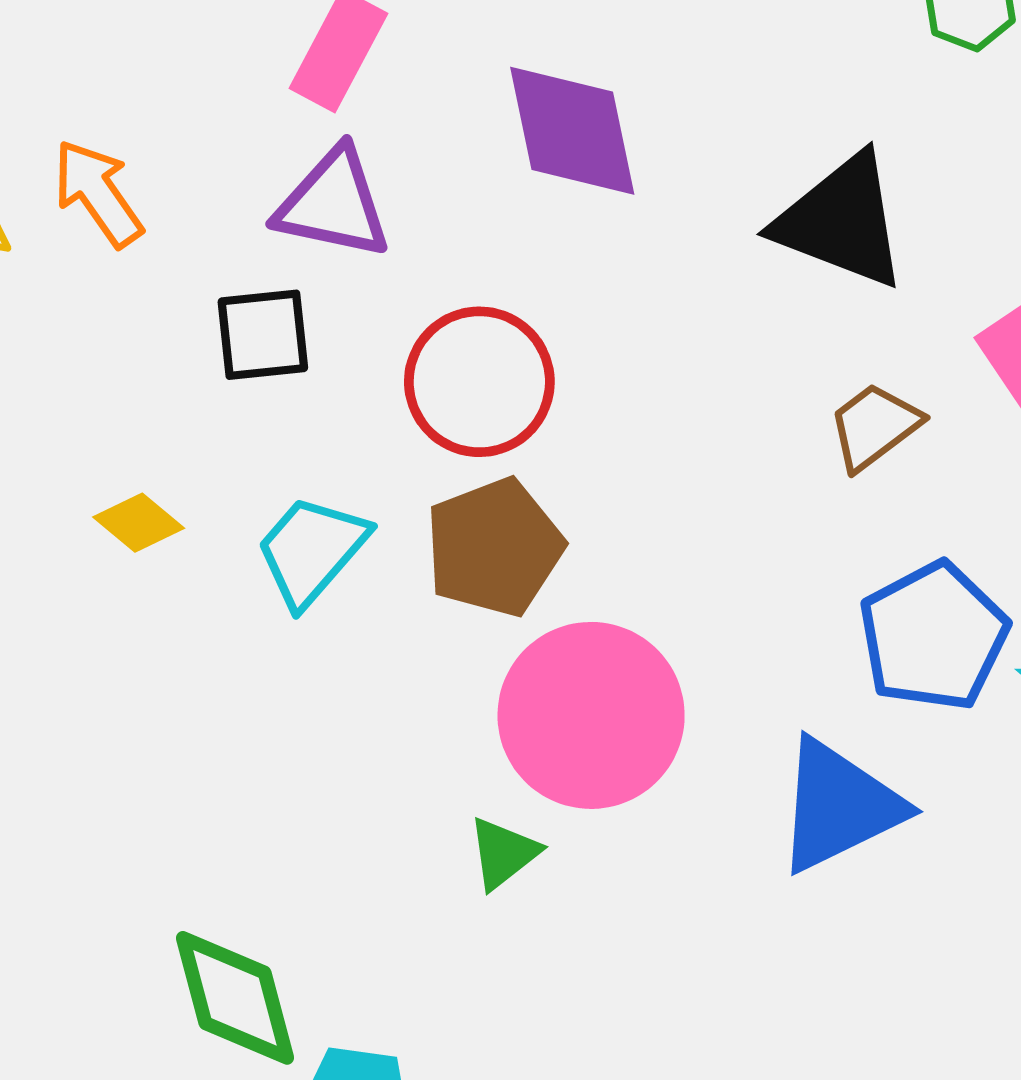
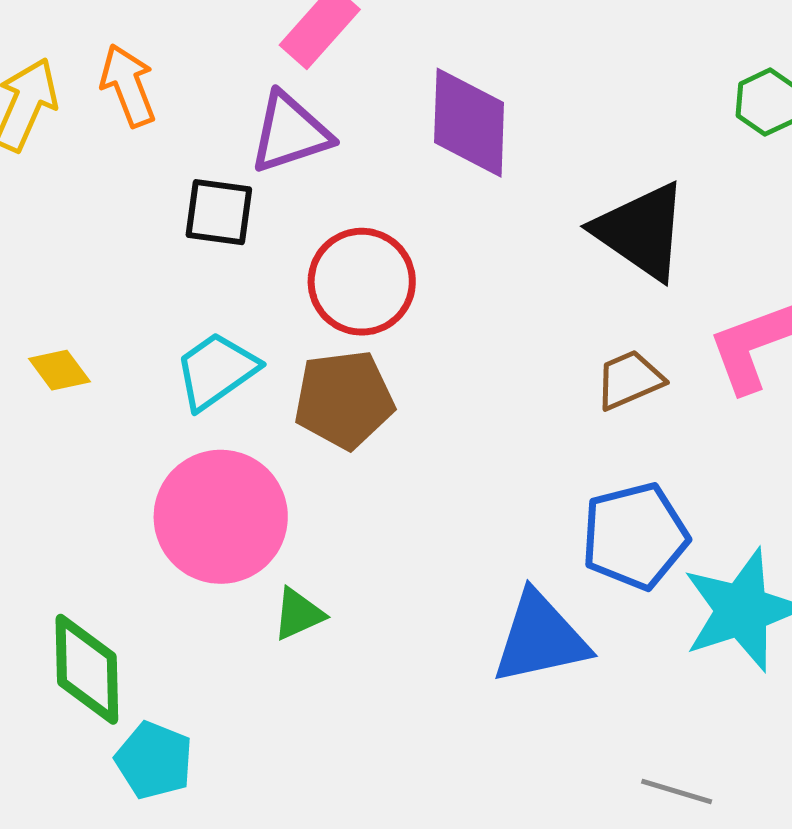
purple triangle: (333, 204) -> (290, 133), turned -44
yellow diamond: (139, 523) -> (59, 370), moved
pink circle: (591, 715) -> (221, 517), moved

